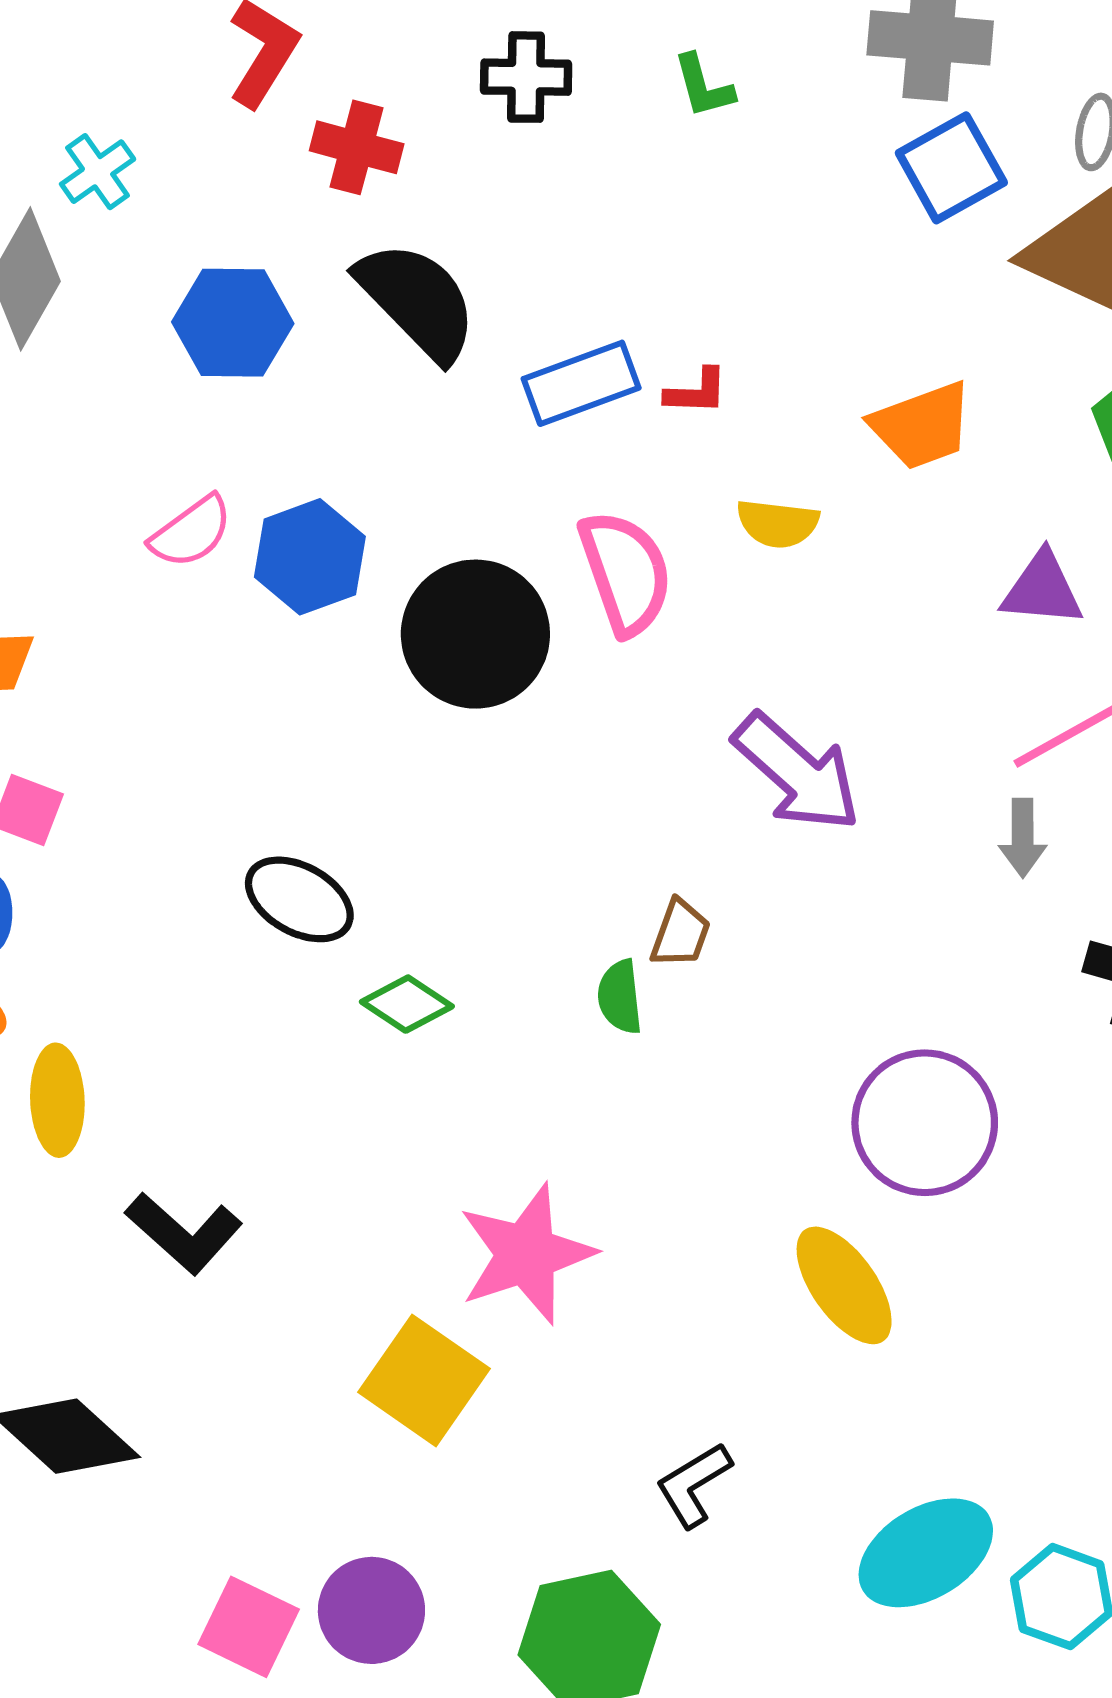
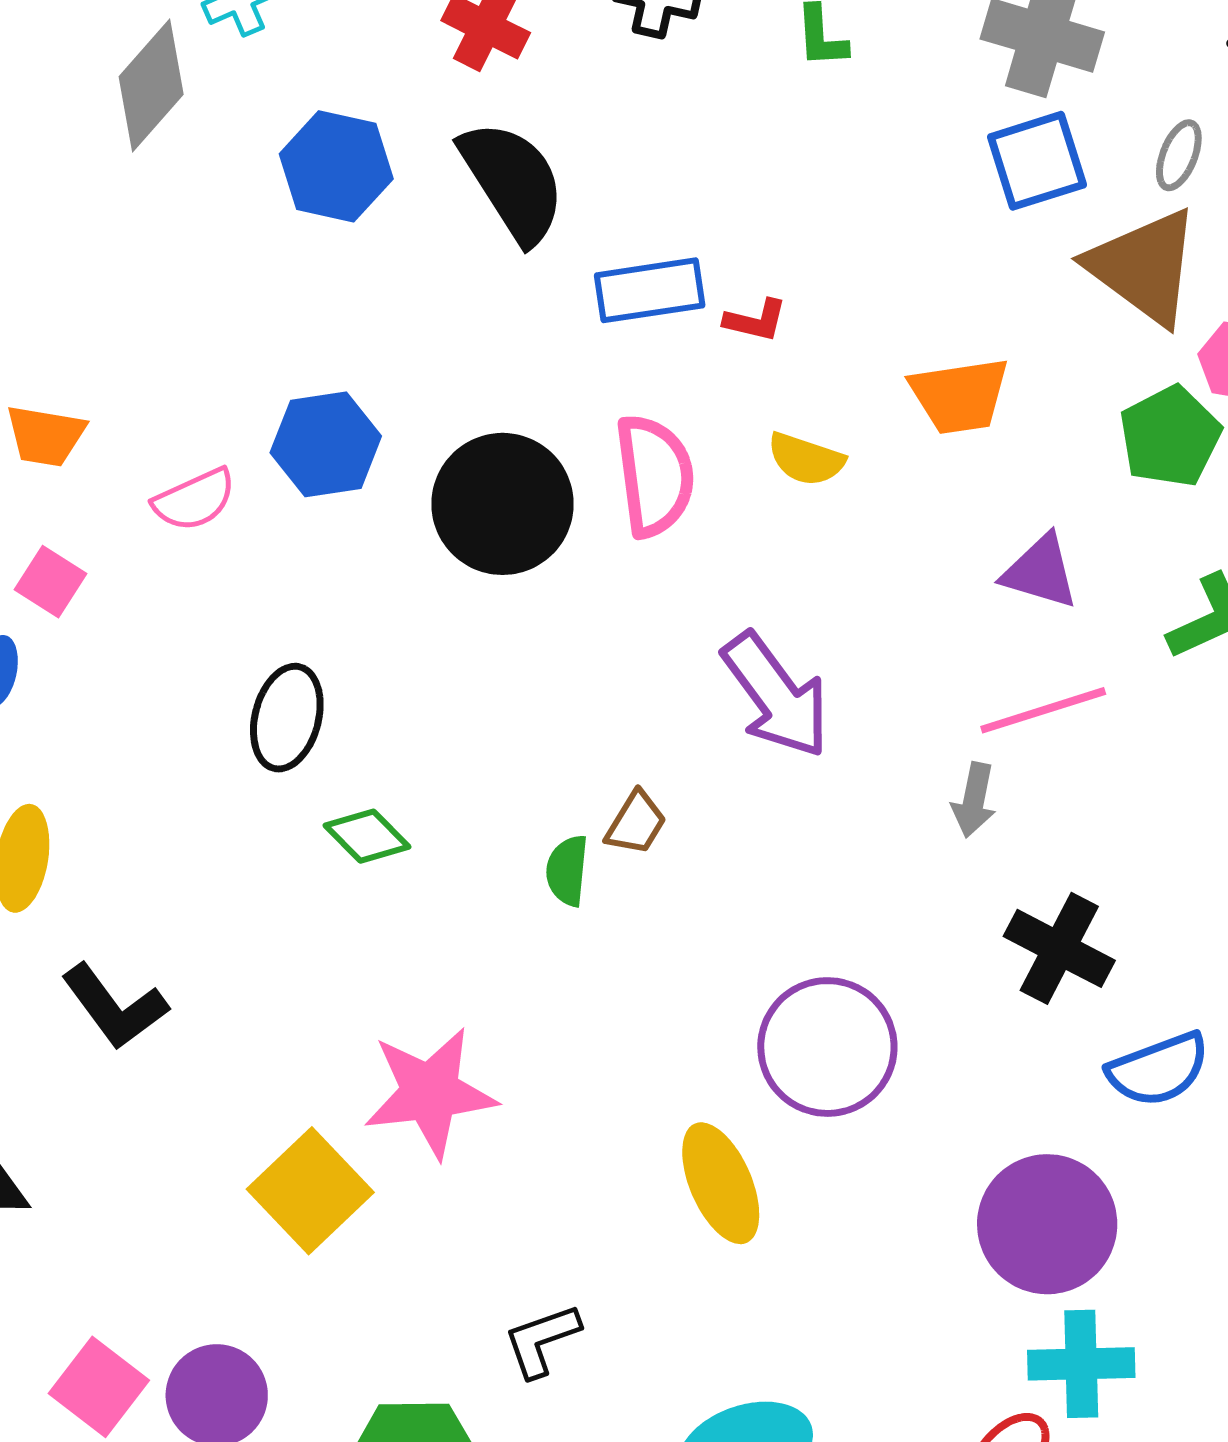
pink semicircle: (191, 532) -> (194, 500), moved
blue hexagon: (310, 557) -> (326, 444), moved
black ellipse: (299, 899) -> (287, 718), turned 64

